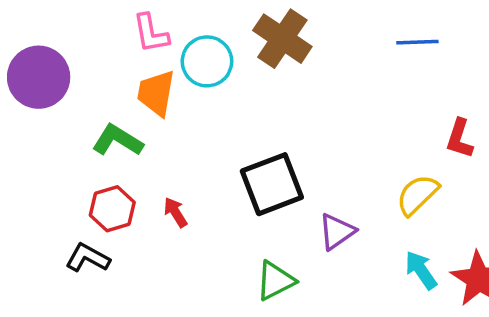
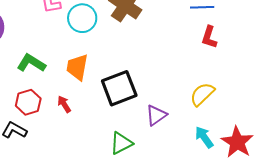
orange trapezoid: (156, 93) -> (77, 67), moved
red L-shape: (460, 139) -> (209, 37), moved

